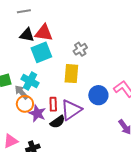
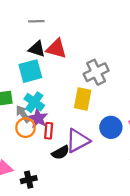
gray cross: (80, 49) -> (96, 72), size x1.5
cyan square: (41, 52) -> (30, 71), moved
red rectangle: (53, 104) -> (49, 131), moved
purple star: (37, 113) -> (38, 118), moved

